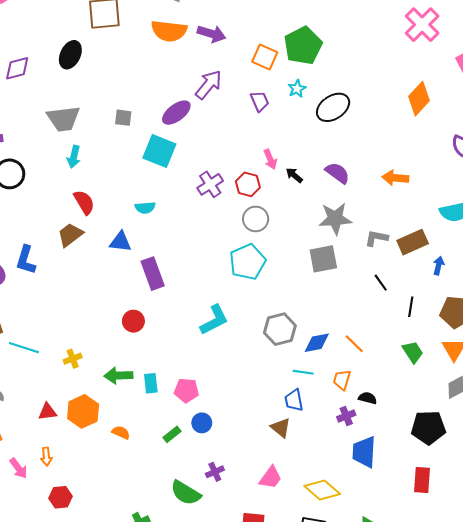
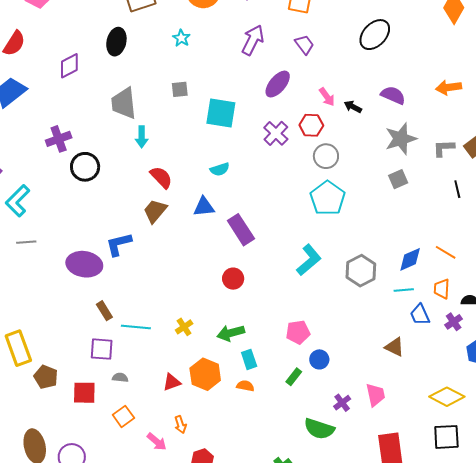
cyan star: (297, 89) -> (181, 38), moved
purple ellipse: (176, 113) -> (278, 84), moved
gray trapezoid: (63, 119) -> (124, 103), turned 104
gray square: (323, 259) -> (398, 179), size x0.7
blue L-shape: (26, 260) -> (119, 244), turned 72
black line: (381, 283) -> (457, 189), turned 36
gray hexagon: (280, 329) -> (361, 271), moved
cyan rectangle: (151, 383) -> (249, 359), moved
blue trapezoid: (294, 400) -> (420, 315), moved
pink trapezoid: (271, 478) -> (376, 395), moved, turned -35

